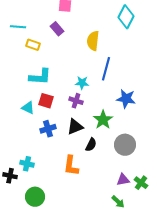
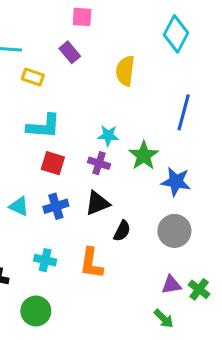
blue line: (106, 69) -> (184, 112), moved
blue star: (126, 99) -> (176, 182), moved
cyan triangle: (28, 108) -> (19, 206), moved
green star: (103, 120) -> (144, 155), moved
cyan cross: (27, 164) -> (45, 260), moved

